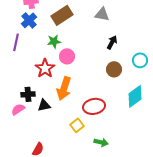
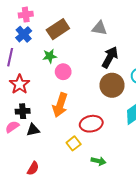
black arrow: (112, 42) -> (110, 57), size x1.5
red star: (45, 68) -> (20, 84), moved
brown circle: (114, 69) -> (112, 85), size x1.5
black triangle: (44, 105) -> (33, 130), moved

